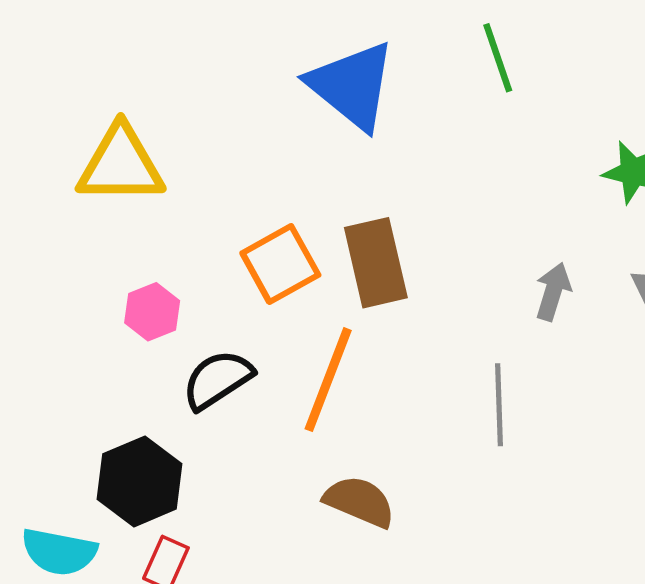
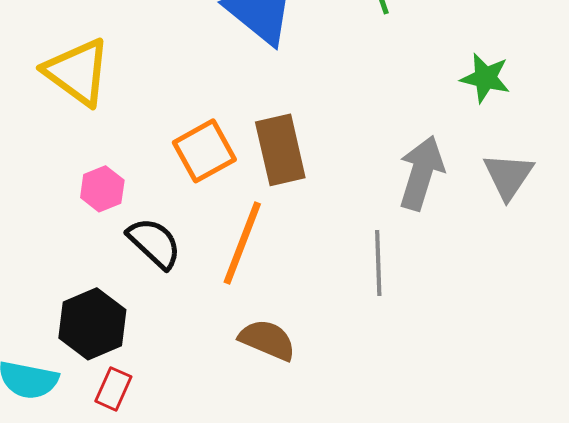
yellow triangle: (121, 165) -> (77, 72), turned 36
gray arrow: (553, 292) -> (421, 173), size x1.6
black semicircle: (217, 380) -> (154, 243), turned 76

